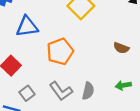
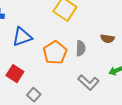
gray L-shape: (61, 91) -> (88, 82), moved
gray semicircle: (88, 91) -> (81, 48), moved

